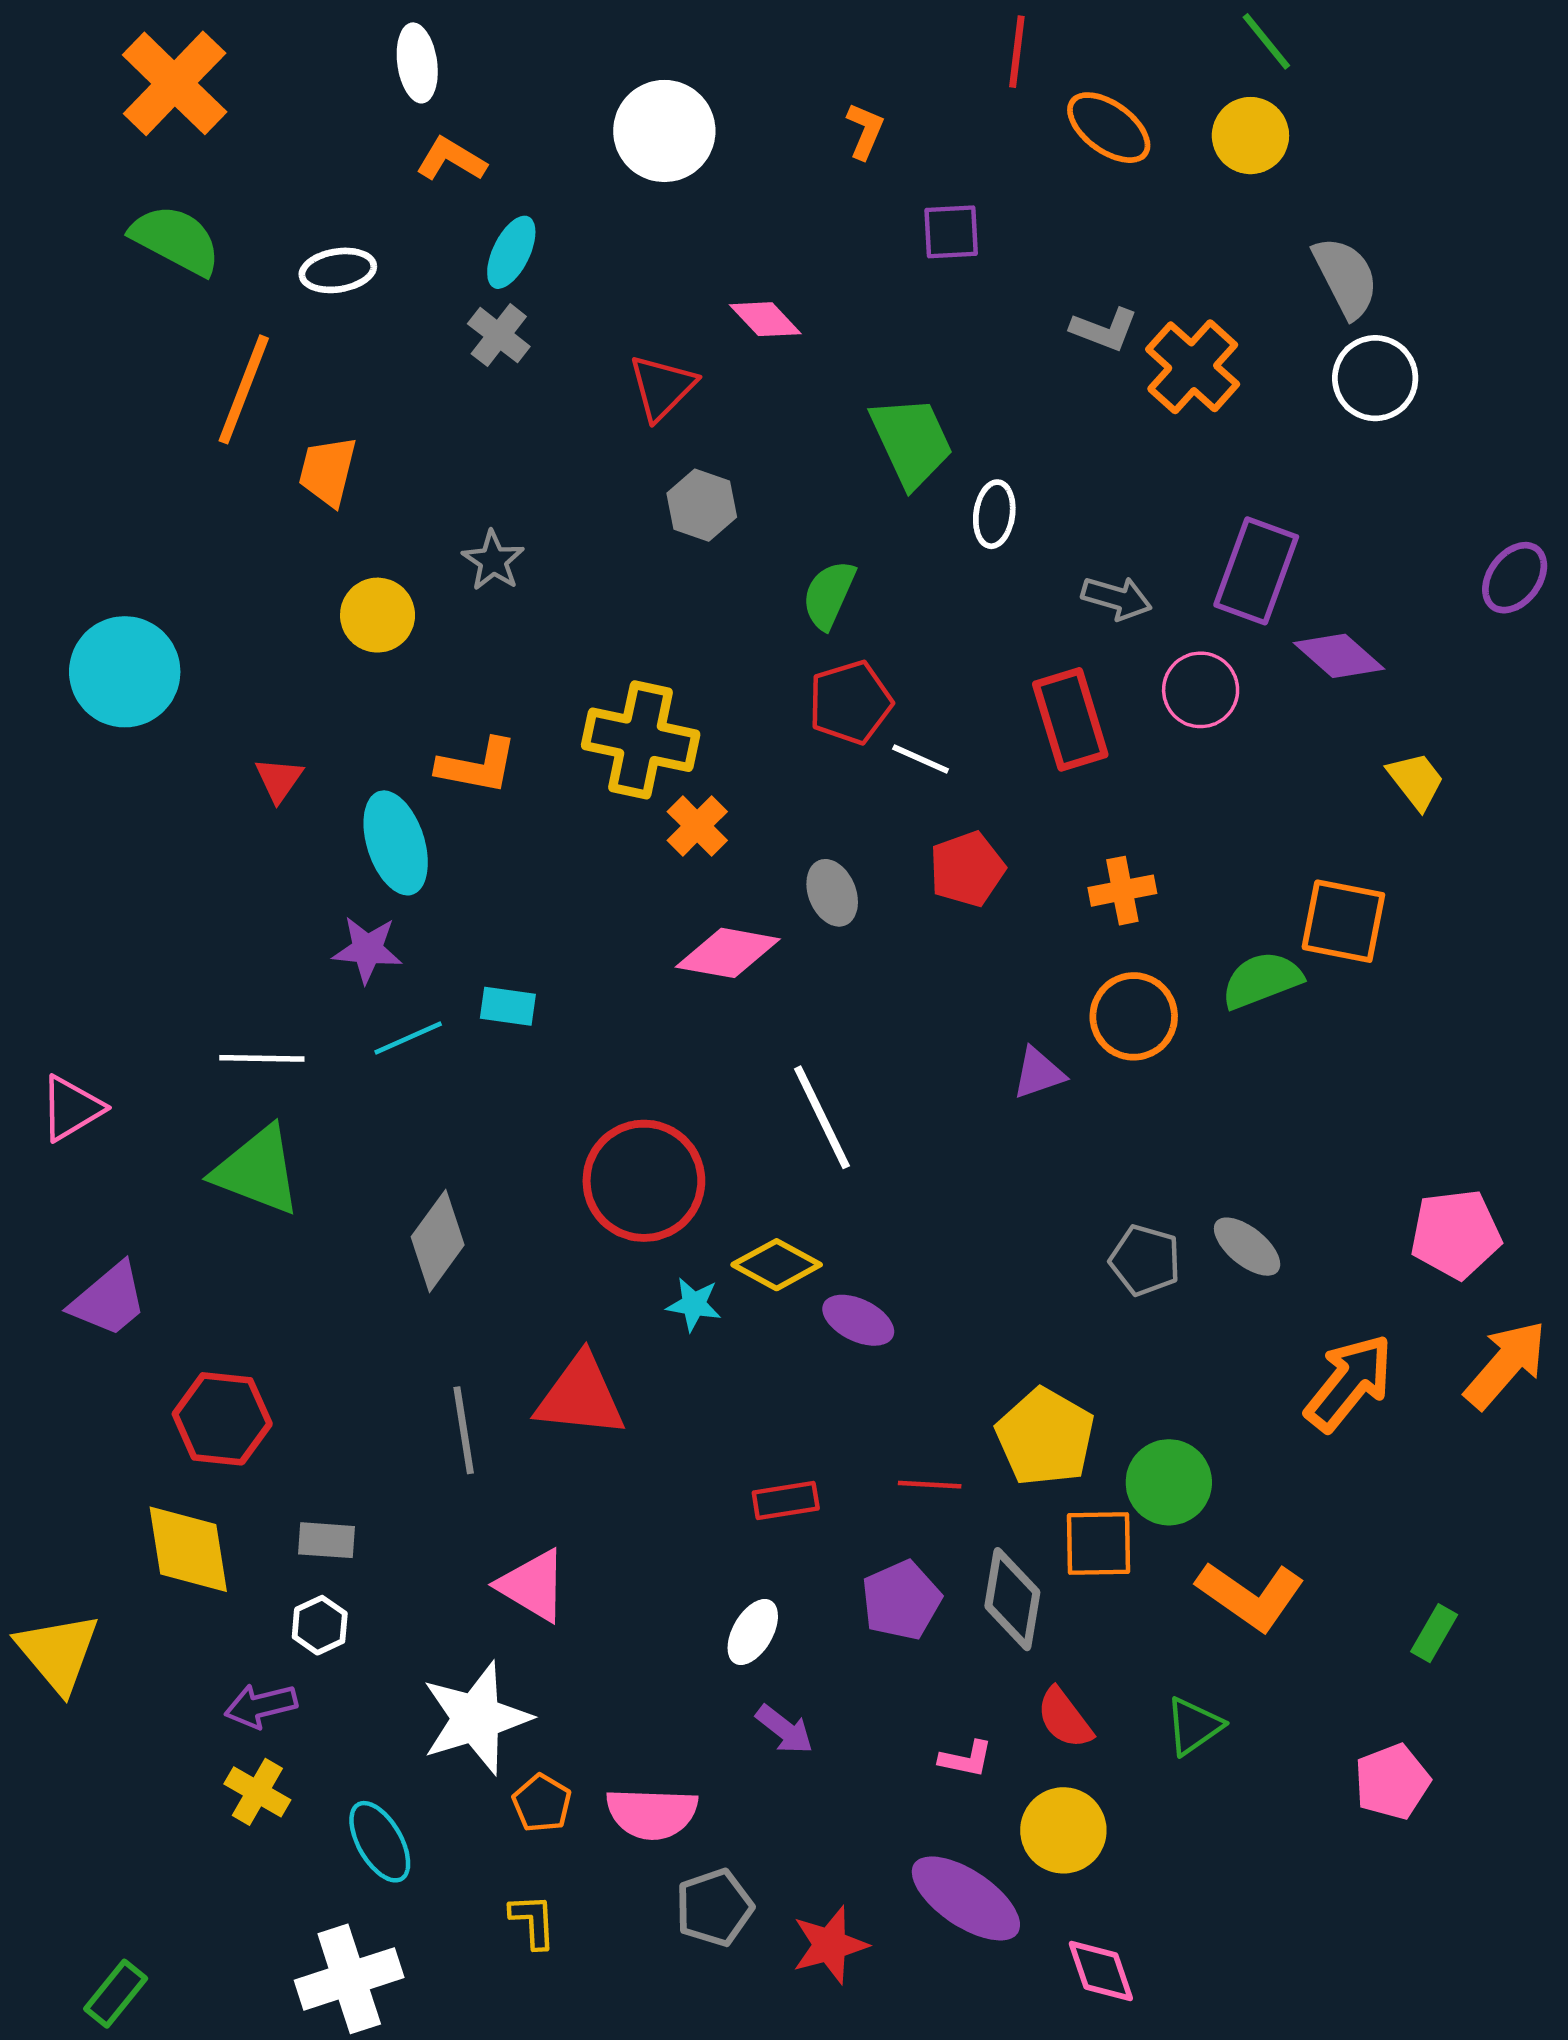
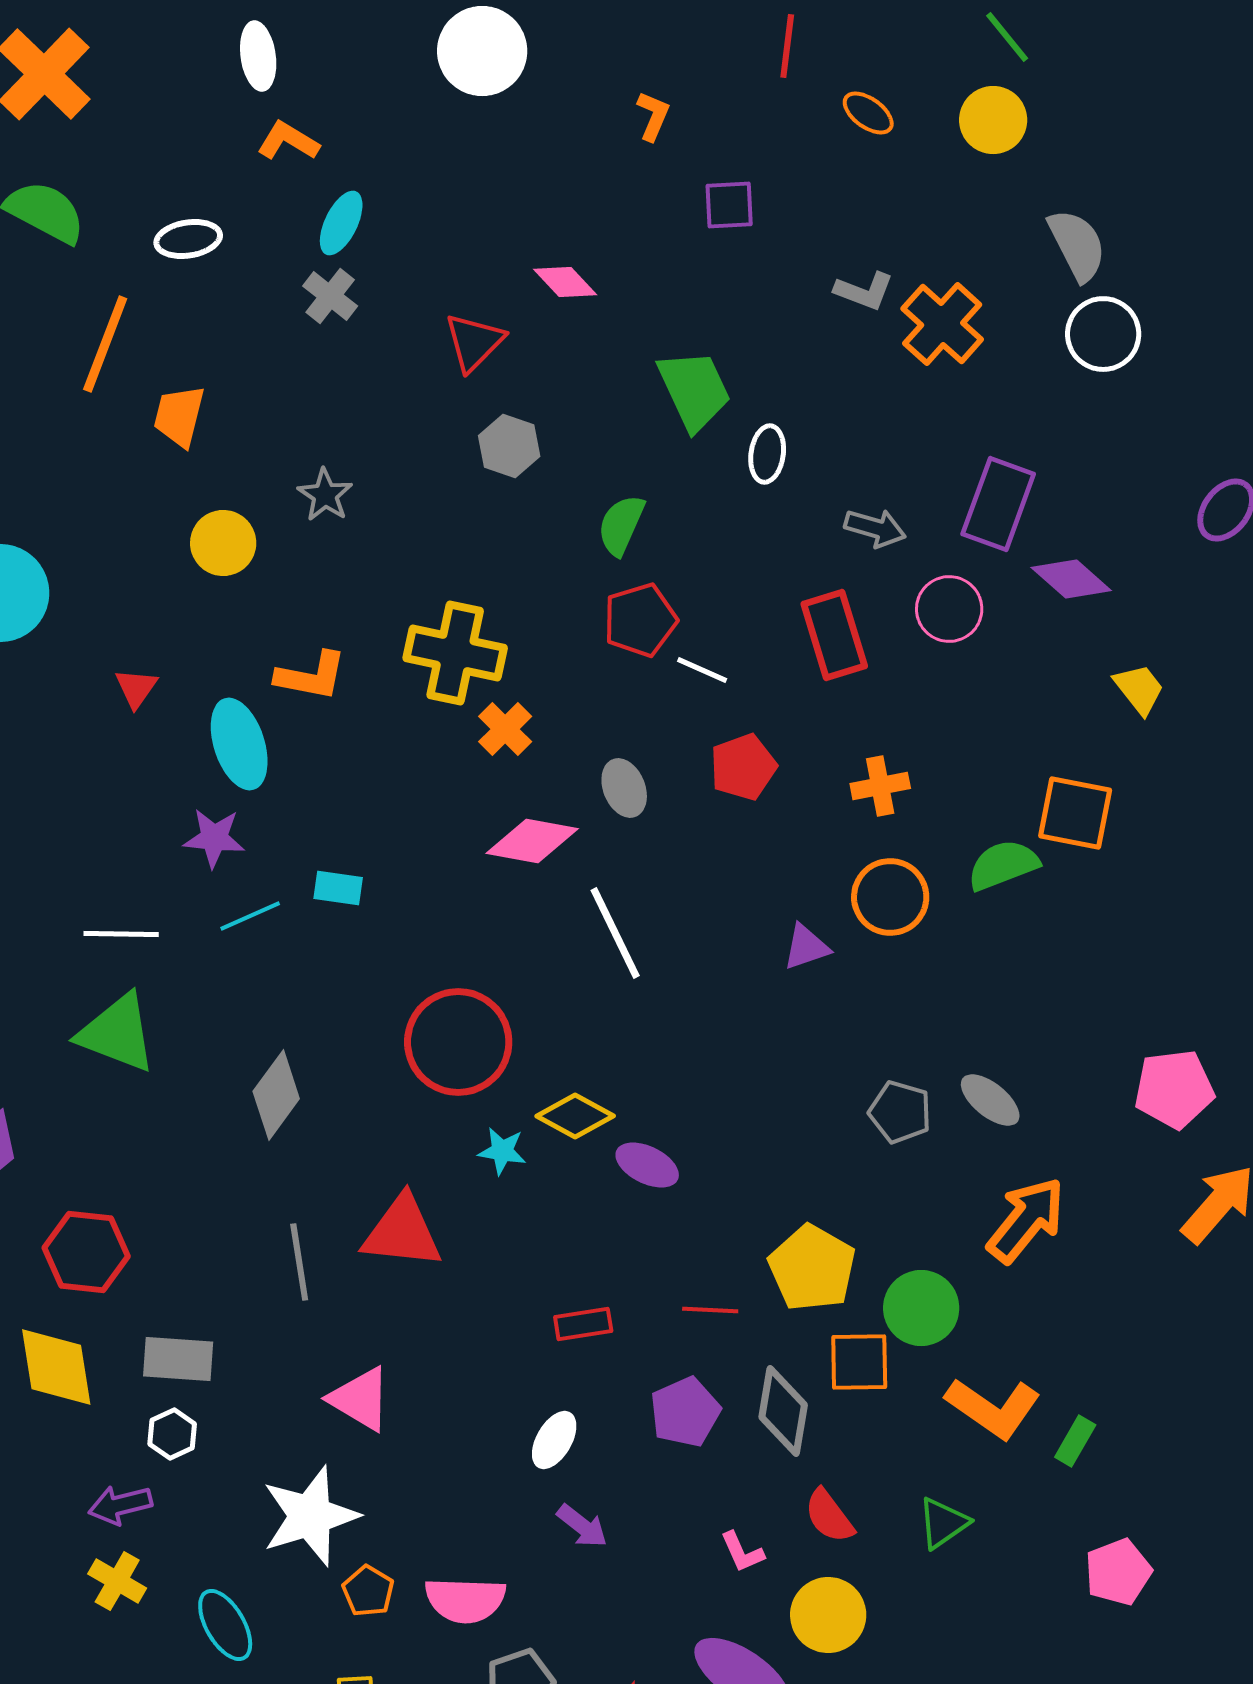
orange ellipse: (1109, 128) -> (868, 113), size x0.7
white circle: (664, 131) -> (482, 51), moved
white line: (822, 1117) -> (615, 933), moved
orange arrow: (1349, 1383) -> (1026, 1220), moved
gray rectangle: (327, 1540) -> (178, 1359), size x1.4
green rectangle: (1434, 1633) -> (1075, 1441), moved
pink L-shape: (966, 1759) -> (742, 1552), turned 54

